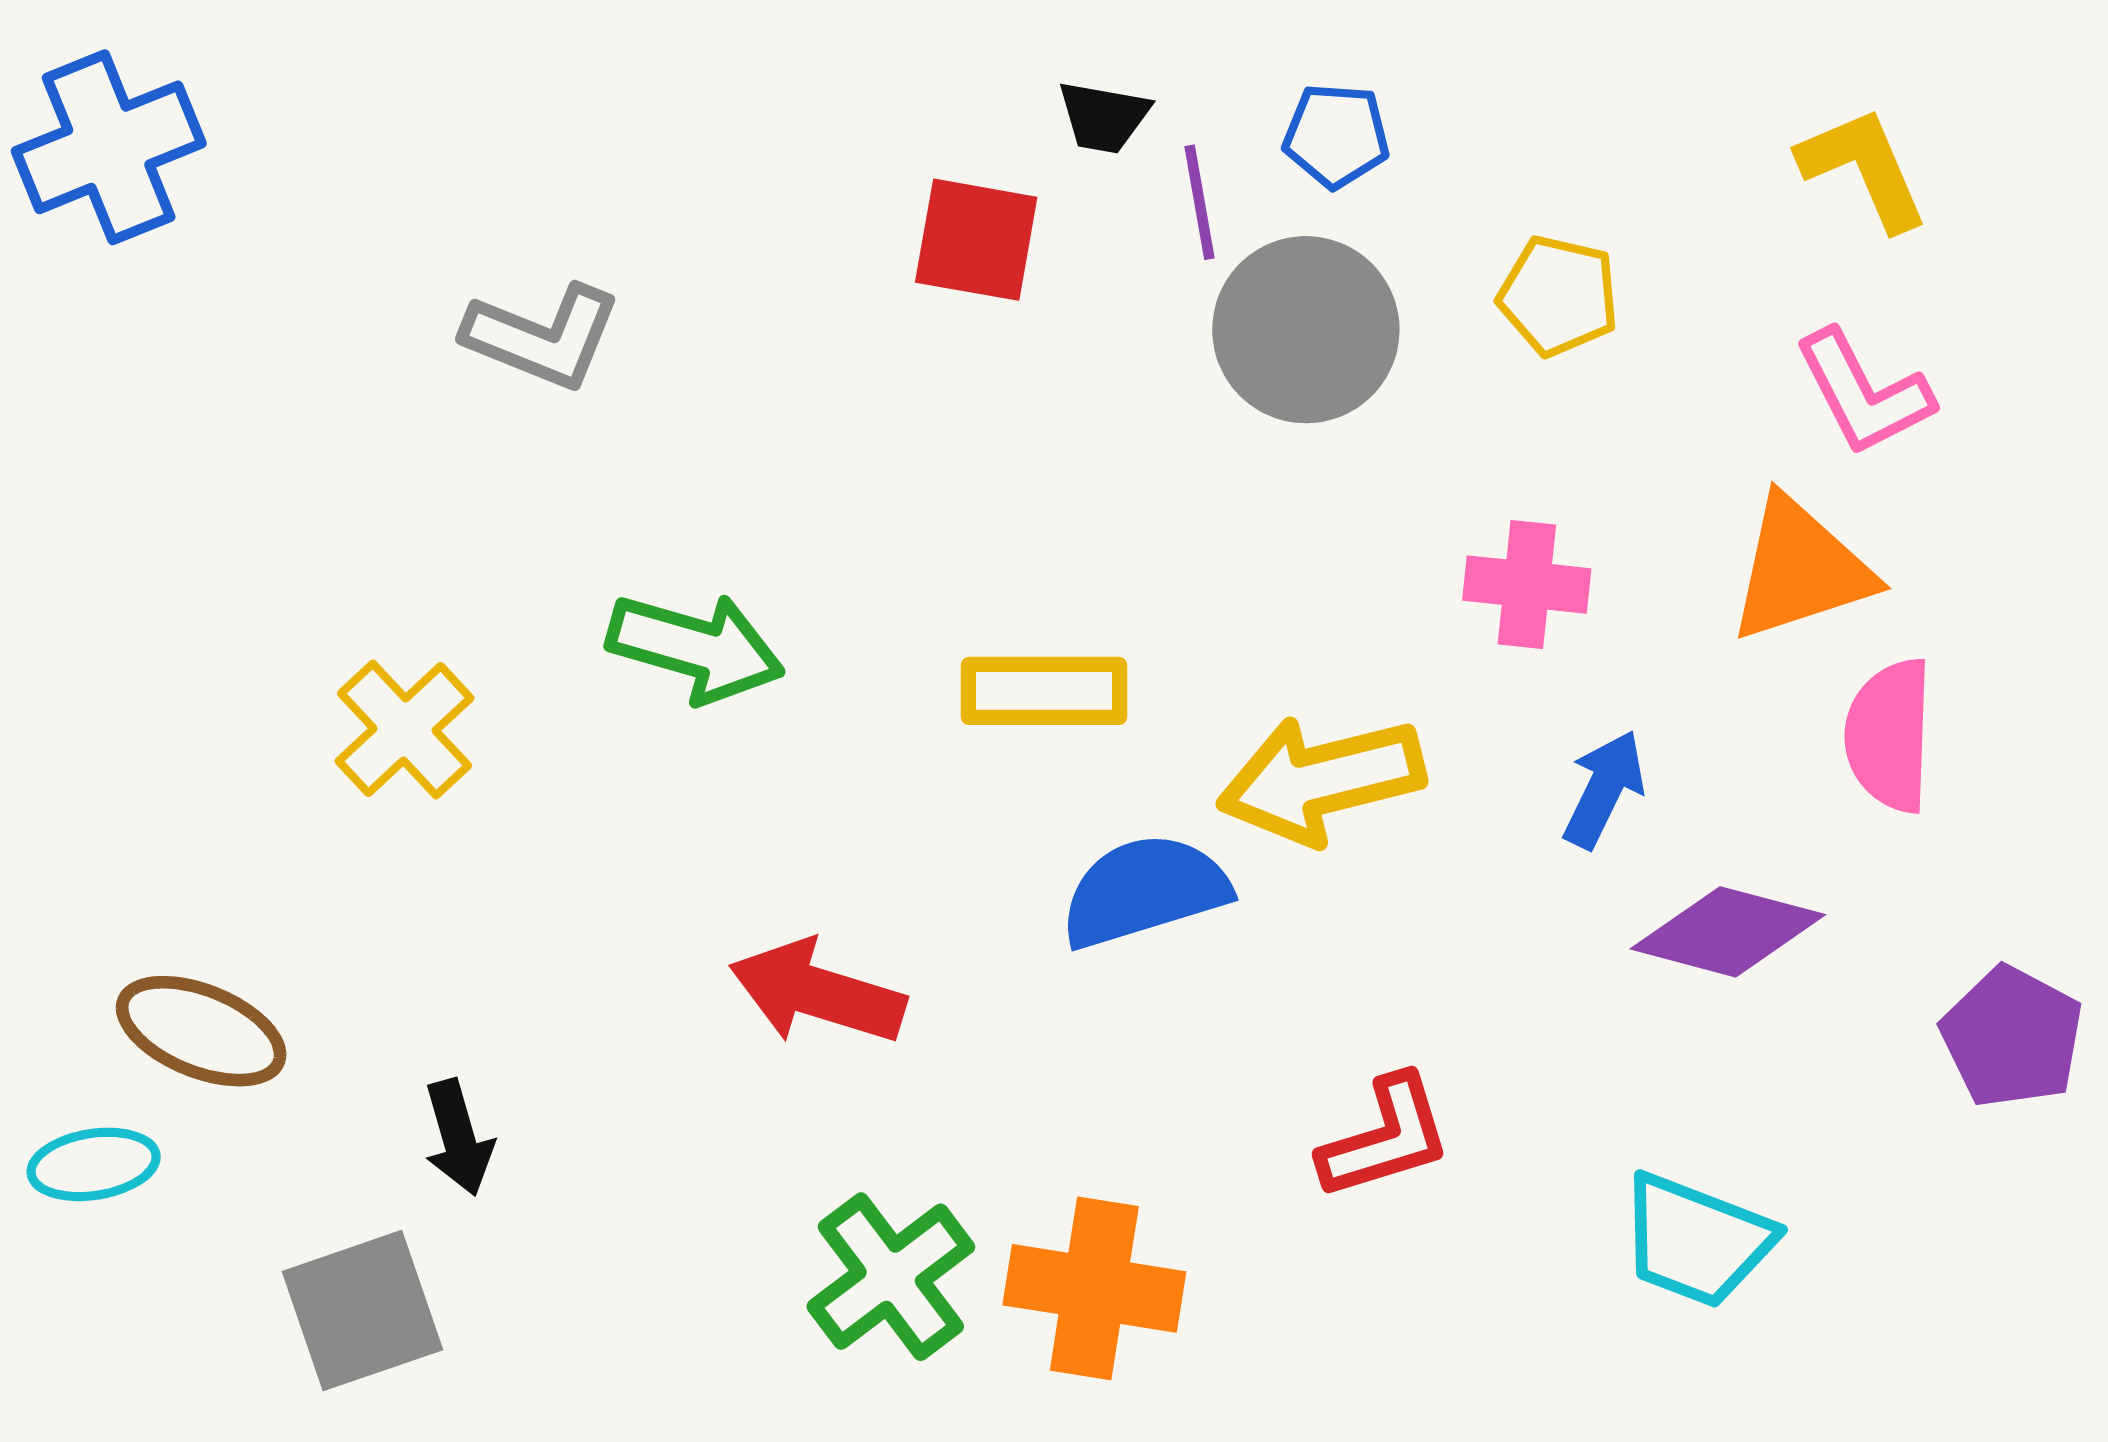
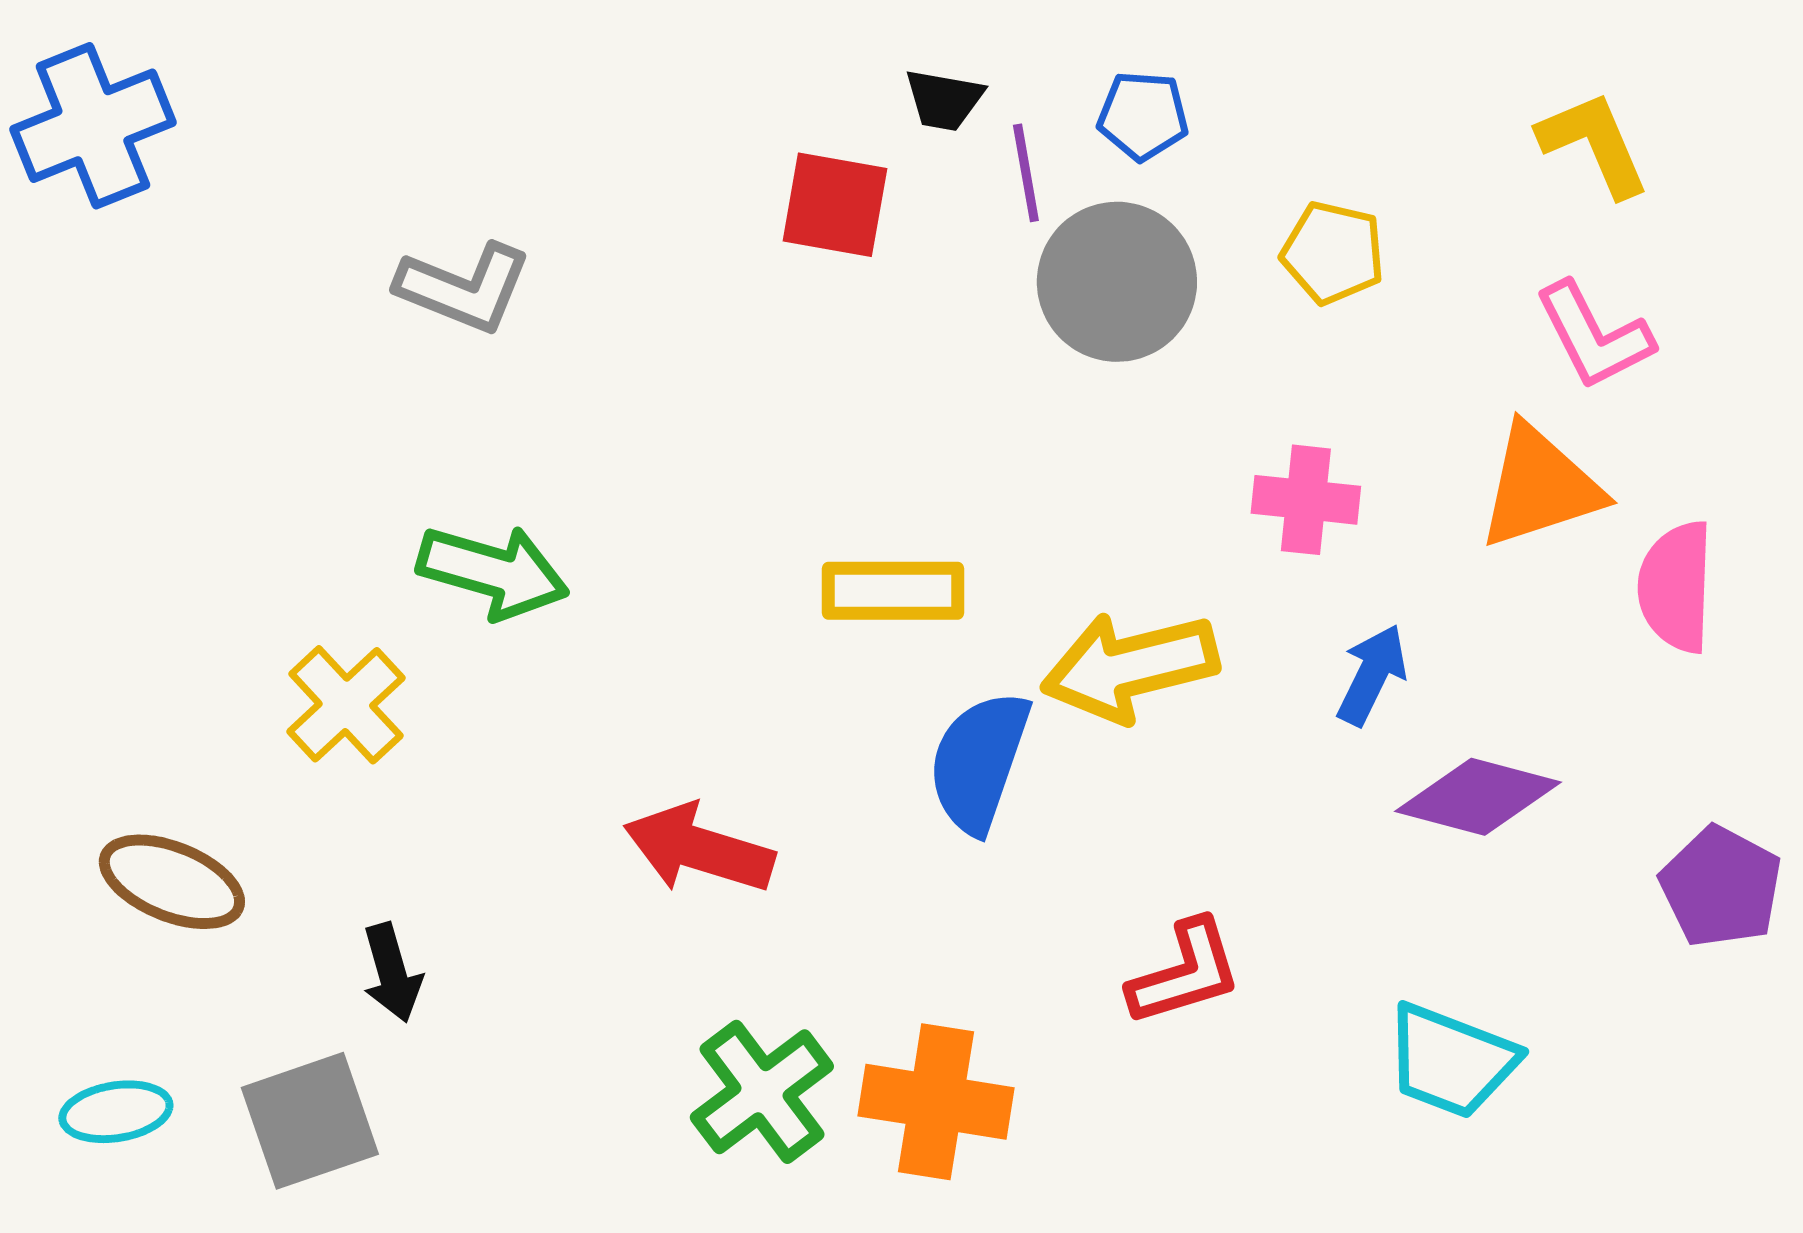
green arrow: (696, 648) -> (493, 572), moved
yellow cross: (405, 730) -> (346, 705), moved
pink semicircle: (1889, 735) -> (1676, 587), moved
blue semicircle: (1145, 891) -> (979, 762), turned -54
cyan ellipse: (94, 1164) -> (116, 1112), moved

